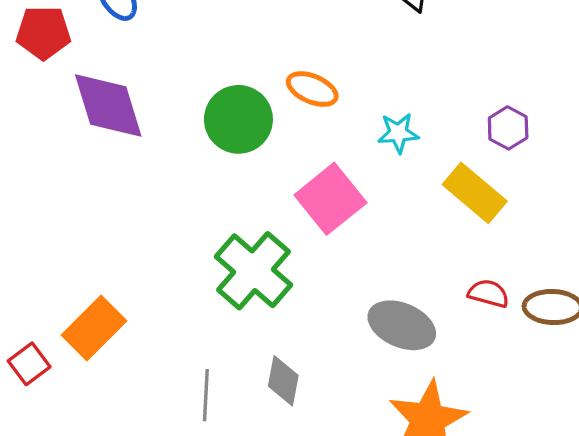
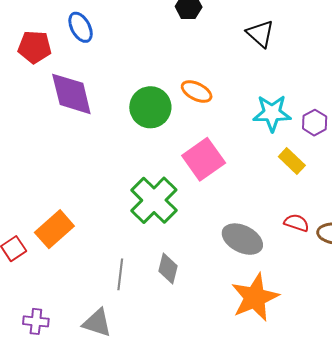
cyan star: (398, 133) -> (272, 113), moved, size x1.5
yellow rectangle: (475, 193) -> (292, 161), size x0.7

